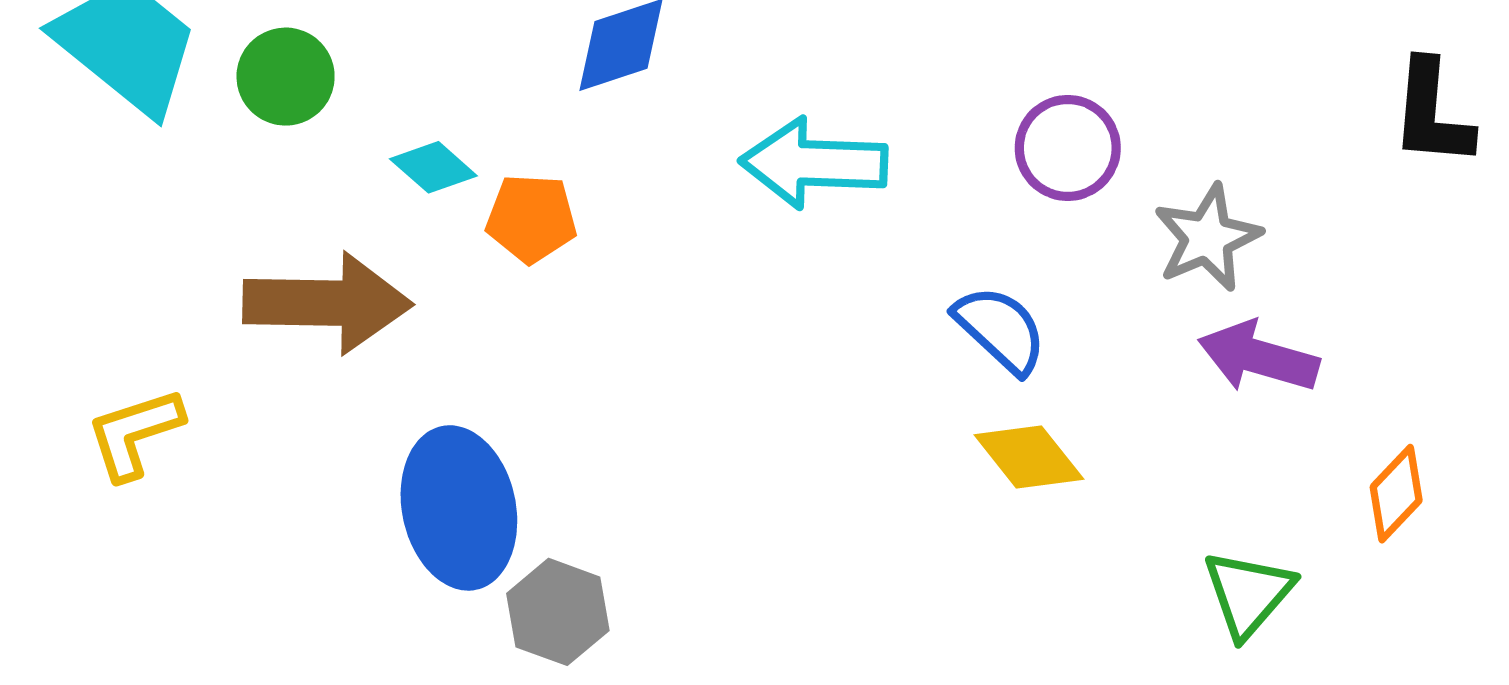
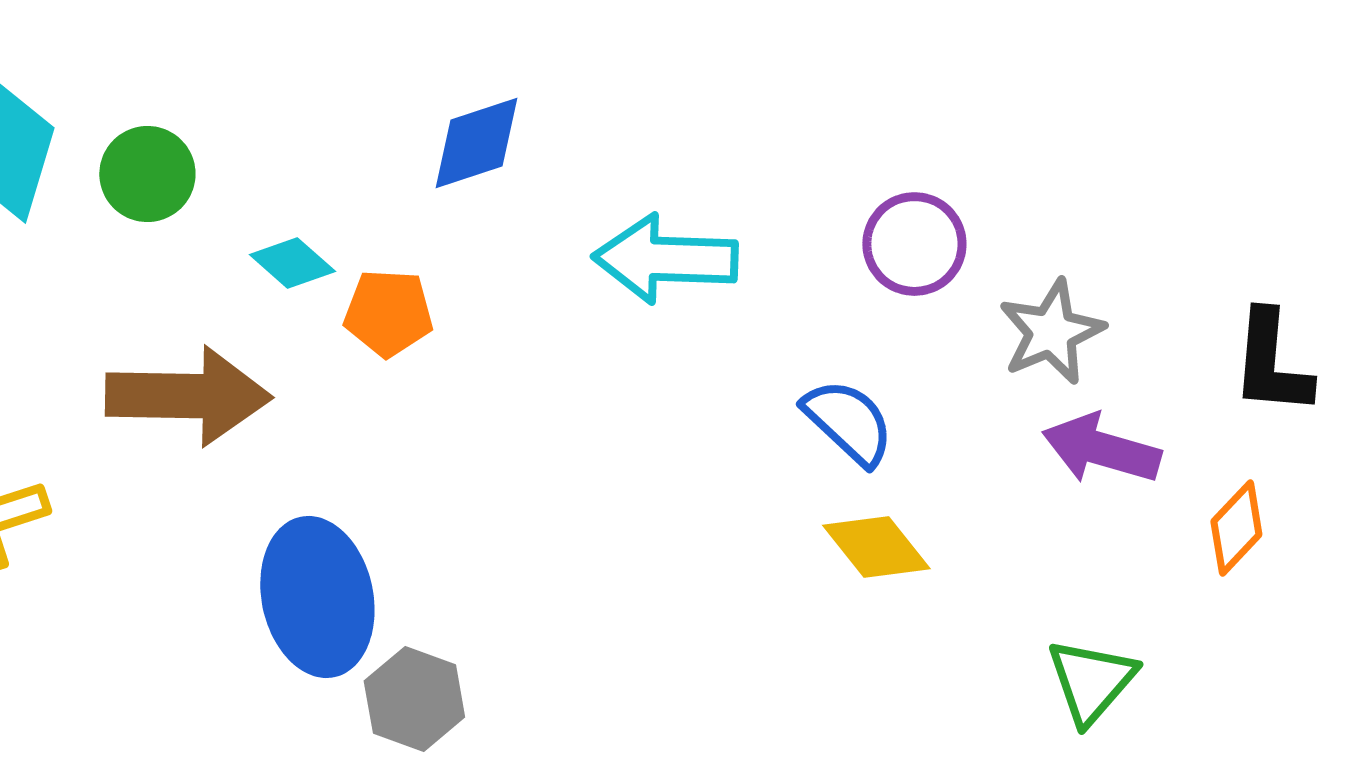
black L-shape: (1432, 113) -> (1271, 363), moved
orange diamond: (1396, 494) -> (1236, 528), moved

